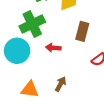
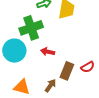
brown rectangle: (82, 31) -> (67, 71), moved

